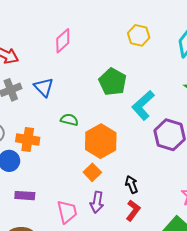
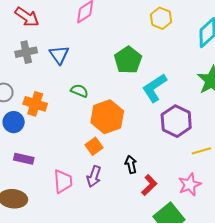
red L-shape: (133, 210) -> (149, 185), moved

